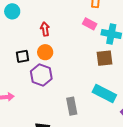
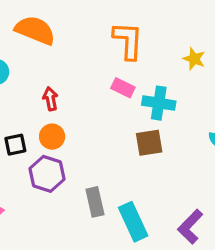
cyan rectangle: (104, 93) -> (133, 222), moved, turned 40
gray rectangle: (72, 106) -> (95, 202), moved

